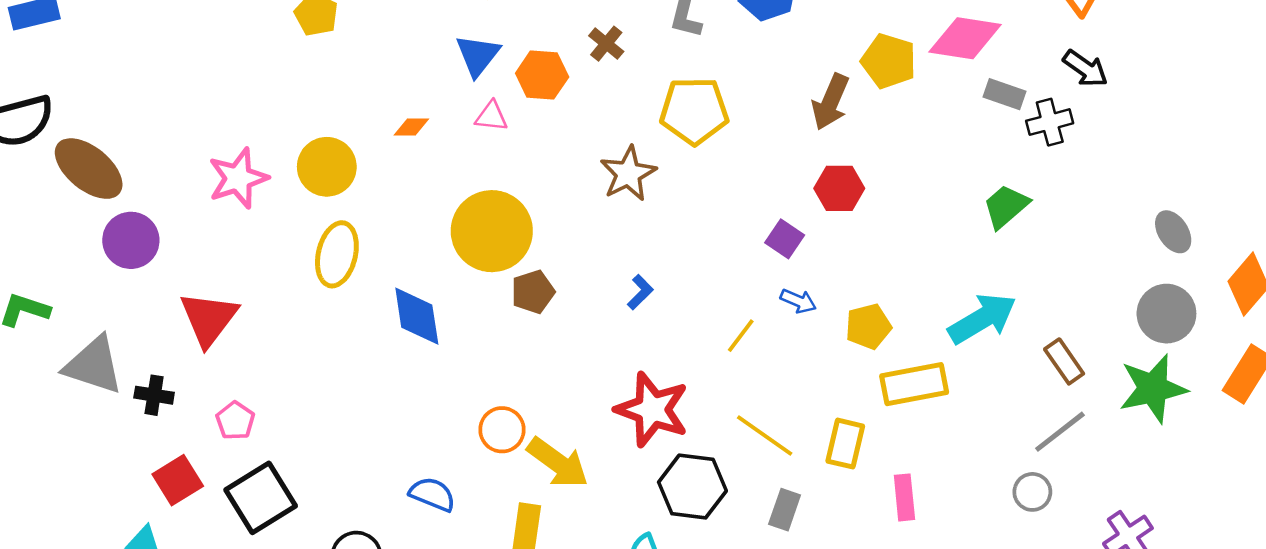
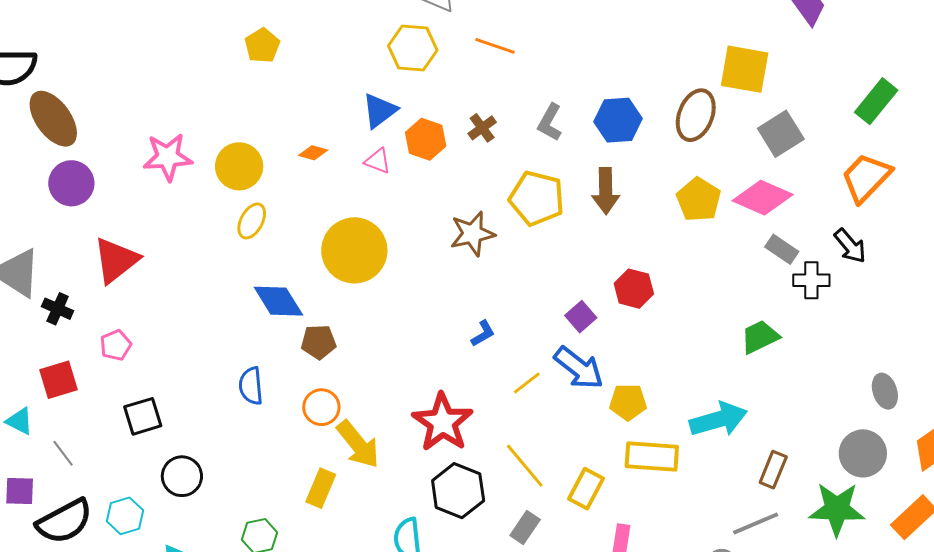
brown arrow: (831, 102) -> (606, 191), moved, turned -39
yellow ellipse: (337, 254) -> (252, 221), moved, size x0.7
brown pentagon: (533, 292) -> (319, 342), moved
blue L-shape: (640, 292) -> (483, 334), moved
blue arrow: (798, 301) -> (579, 368), size x1.8
blue diamond: (417, 316) -> (278, 301), turned -38
brown rectangle: (1064, 361) -> (773, 470), turned 42
blue semicircle: (432, 494) -> (251, 386), moved, turned -132
black square: (261, 498) -> (143, 416), moved, size x0.7

